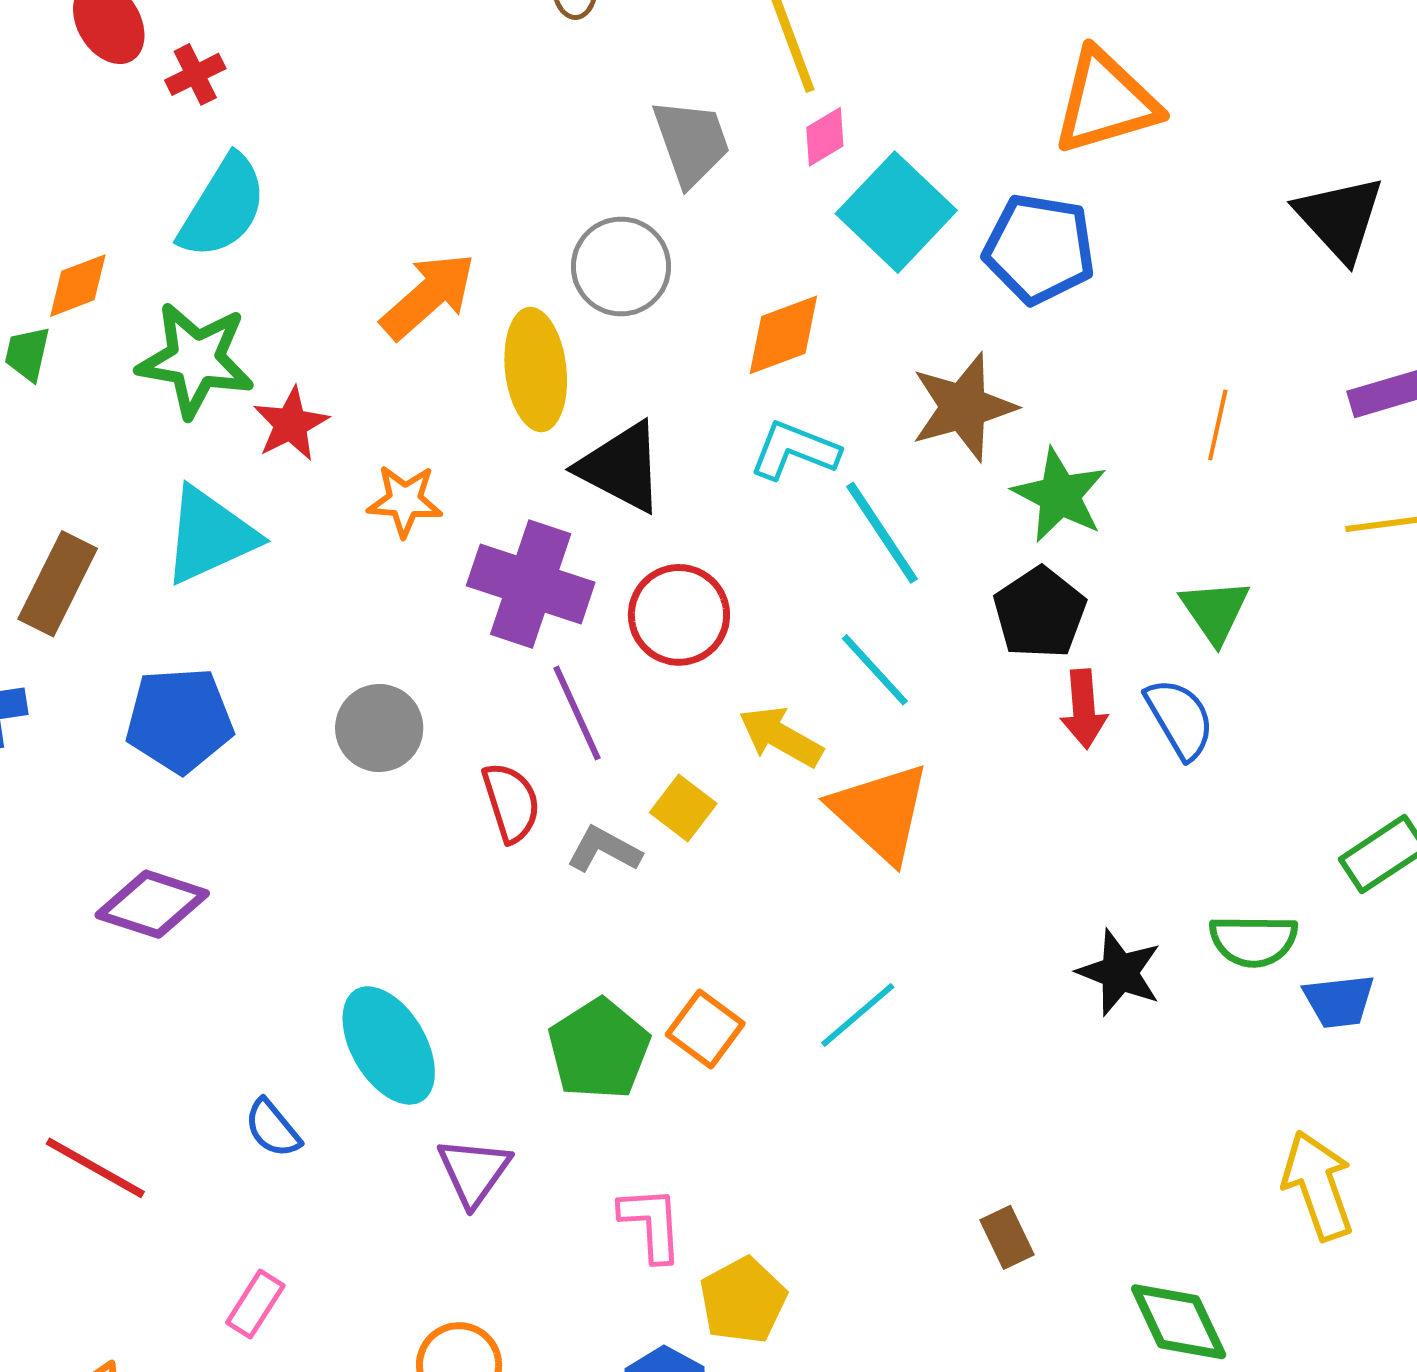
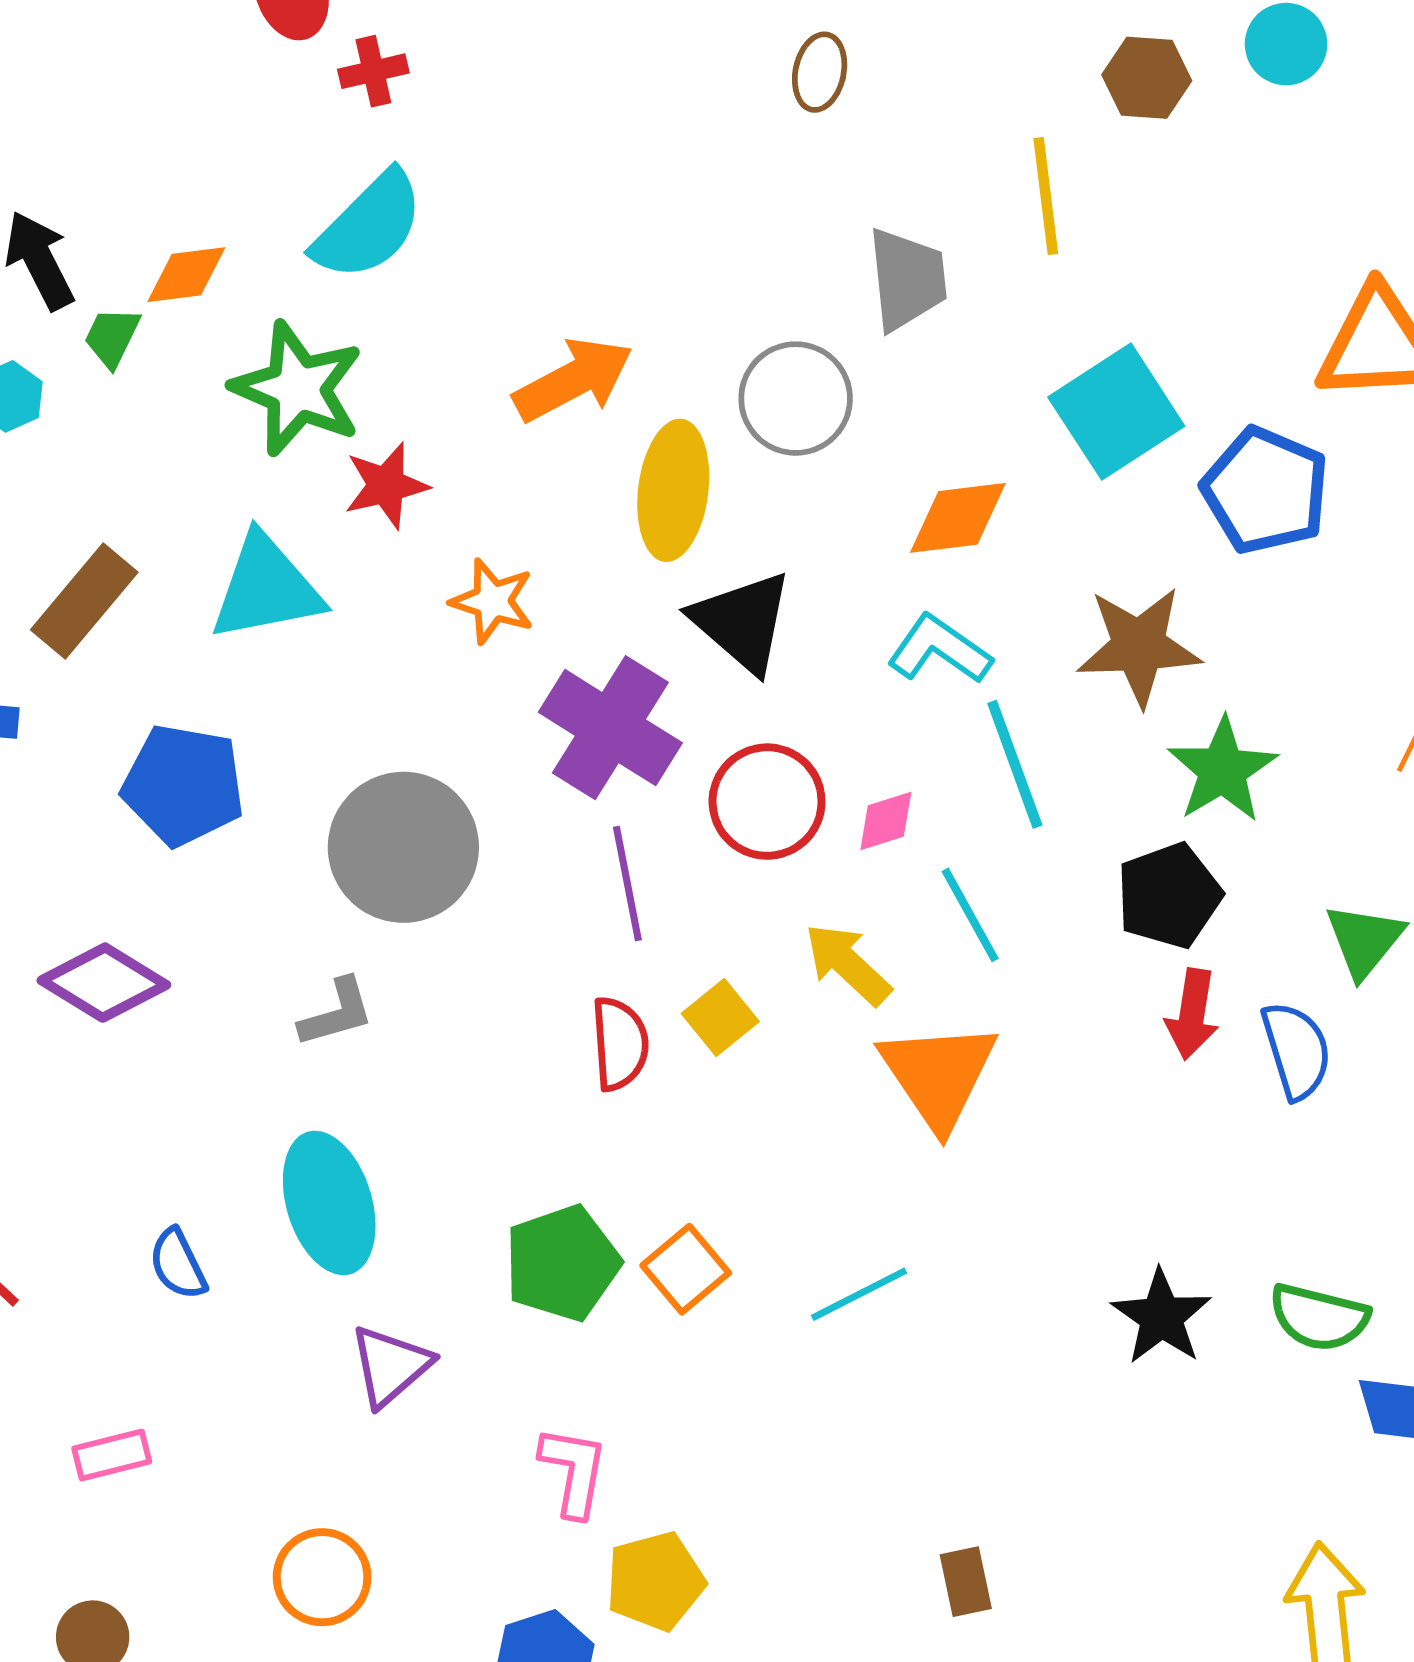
pink diamond: (825, 137) -> (886, 821), moved
gray circle: (379, 728) -> (403, 847), size x1.5
red semicircle: (511, 802) -> (620, 1044), moved
gray L-shape: (604, 850) -> (337, 1013), moved, turned 122
pink rectangle: (255, 1304) -> (112, 1455), turned 30

